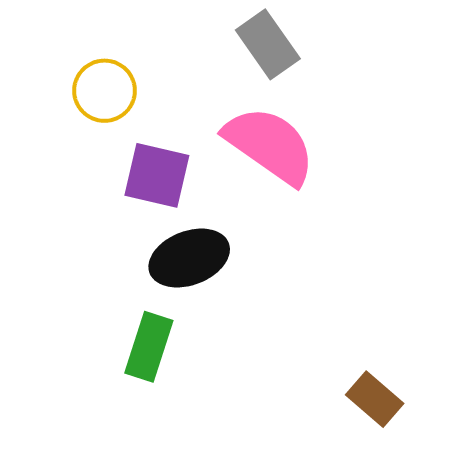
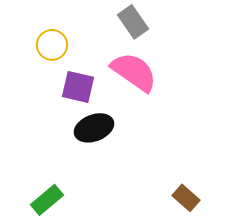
green rectangle: (149, 347) -> (47, 200), moved, turned 32

